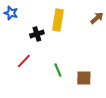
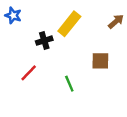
yellow rectangle: (58, 20) -> (69, 24), turned 30
brown square: (84, 78) -> (100, 61), moved

